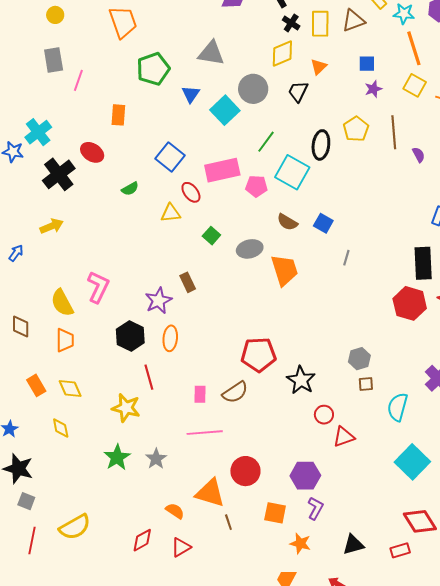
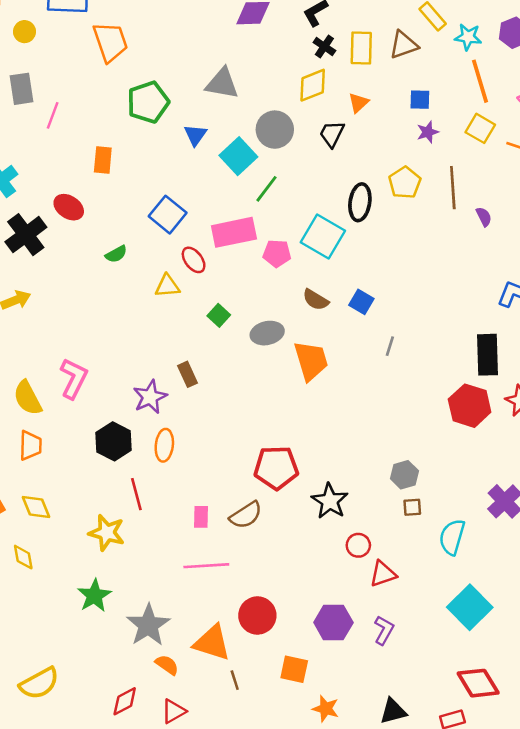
green line: (266, 142) -> (267, 189), moved
gray star: (156, 459) -> (148, 625), moved, size x1.6
purple L-shape: (315, 508) -> (384, 630), moved

